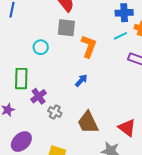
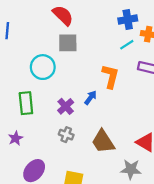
orange L-shape: (89, 46) -> (110, 76), moved
cyan circle: (41, 47) -> (43, 67), size x1.5
purple cross: (39, 96) -> (66, 106), moved

